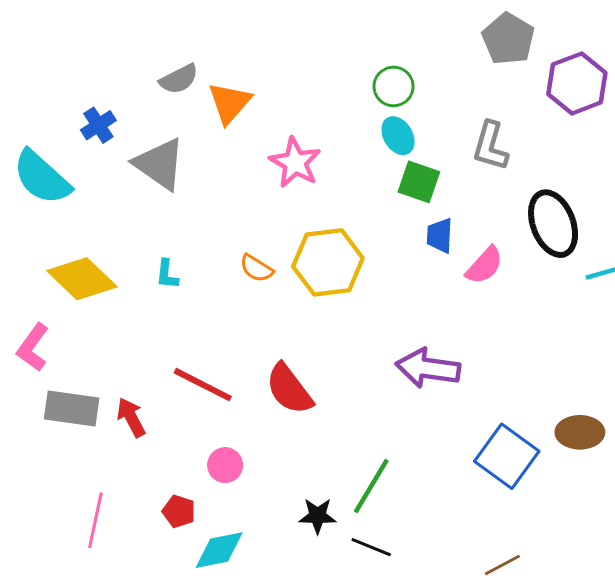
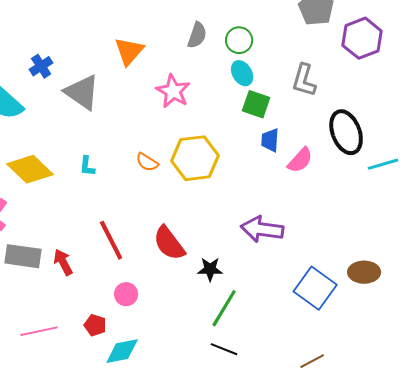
gray semicircle: (179, 79) -> (197, 35), moved, turned -44
red line: (203, 385) -> (111, 240), turned 36
black star: (318, 516) -> (210, 269), moved
pink line: (95, 520) -> (39, 331), turned 66

